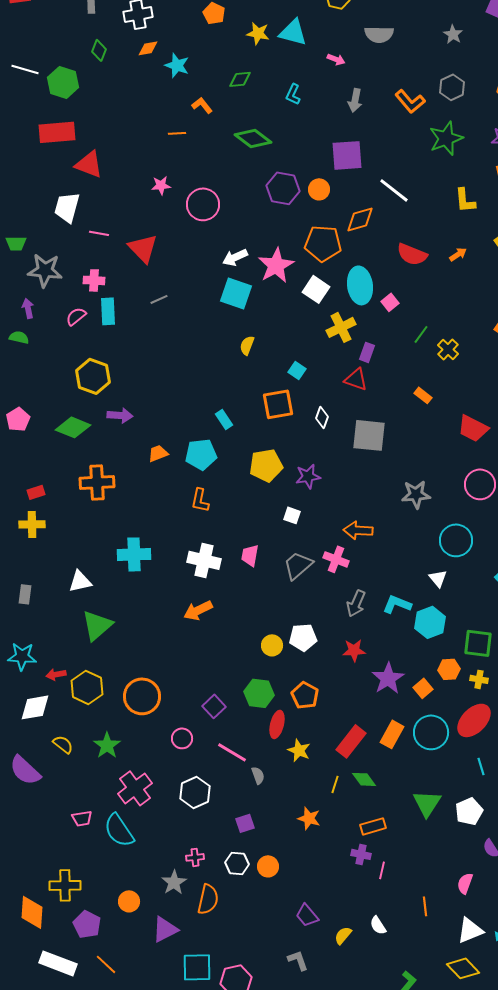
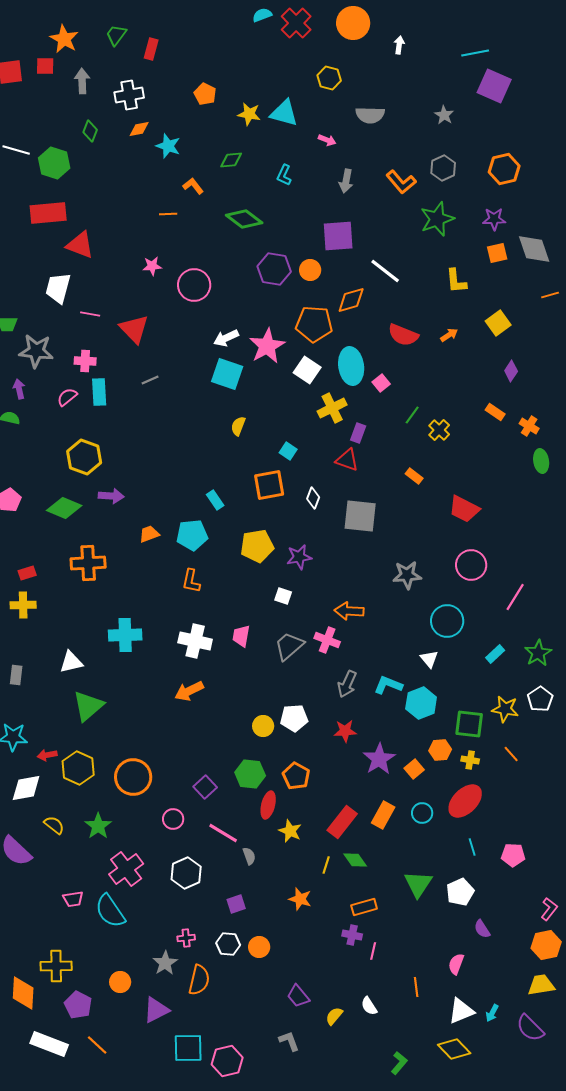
cyan circle: (431, 732) -> (422, 813), size x0.6

